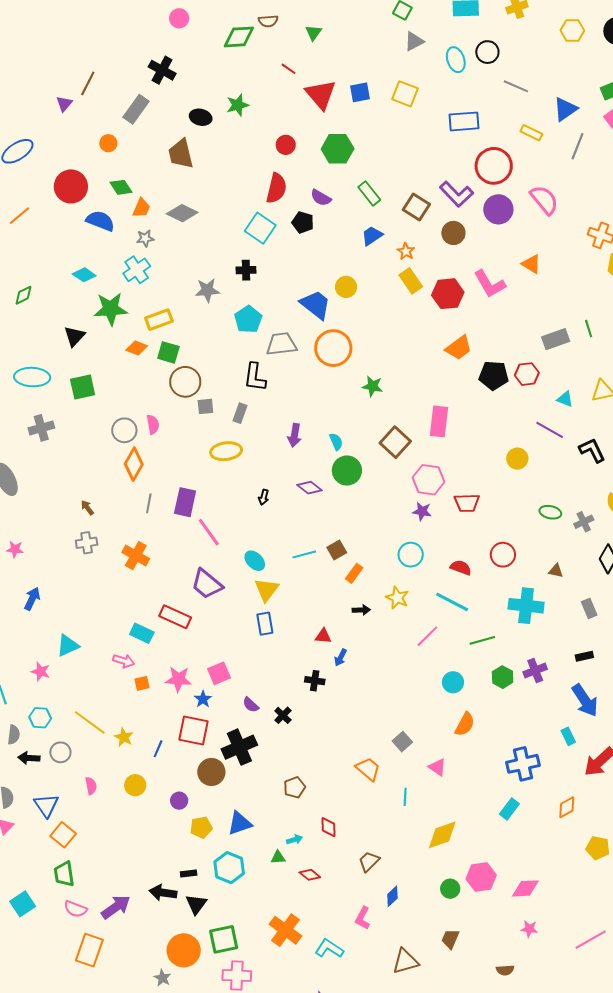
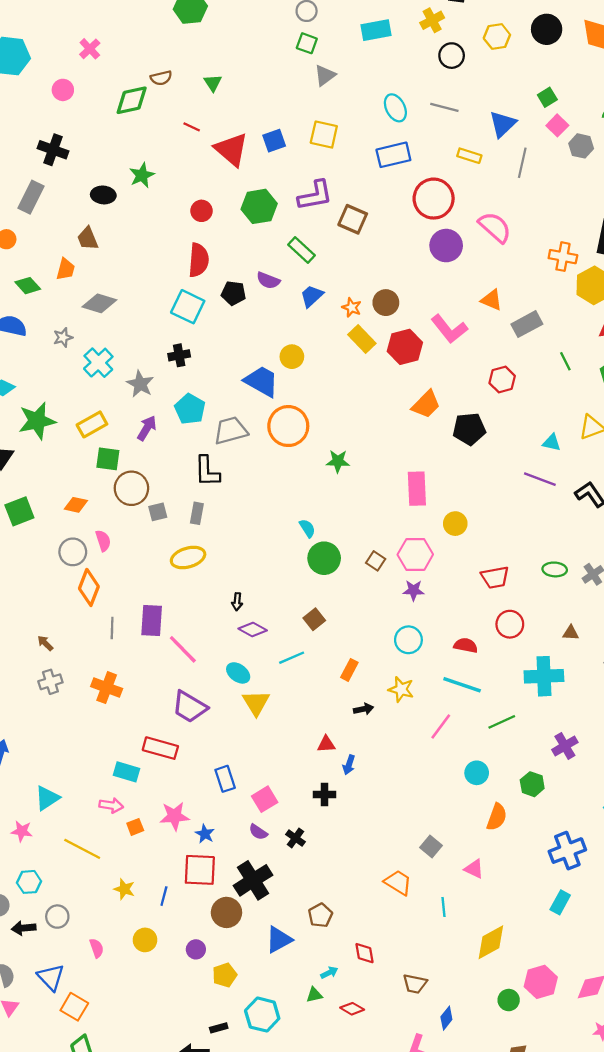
black circle: (487, 52) -> (452, 56), moved
cyan ellipse: (456, 60) -> (395, 108), moved
brown trapezoid: (181, 154) -> (88, 239), size x0.7
purple L-shape: (456, 194) -> (315, 195), moved, turned -48
purple semicircle: (321, 198) -> (268, 280), moved
brown square: (416, 207) -> (353, 219), moved
orange trapezoid: (141, 208) -> (66, 269), moved
brown circle: (453, 233) -> (386, 303), moved
cyan cross: (137, 270) -> (98, 363), moved
gray star: (207, 290) -> (140, 384), turned -30
gray rectangle: (556, 339) -> (527, 324), moved
orange diamond: (137, 348) -> (76, 505), moved
red hexagon: (527, 374) -> (502, 379), moved
purple arrow: (294, 435) -> (147, 428), moved, turned -150
brown square: (395, 442) -> (376, 561), moved, size x0.6
yellow circle: (517, 459) -> (455, 524), moved
purple diamond: (309, 488) -> (253, 629), moved
red trapezoid: (467, 503) -> (495, 577), moved
brown square: (337, 550) -> (314, 619), moved
blue rectangle: (265, 624) -> (225, 779), moved
pink square: (219, 673) -> (265, 799), moved
green hexagon: (503, 677) -> (532, 784), moved
yellow line: (90, 723) -> (82, 849), moved
blue triangle: (240, 823) -> (279, 940), moved
brown trapezoid: (369, 861) -> (415, 984), turned -115

